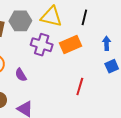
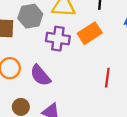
purple semicircle: (21, 75) -> (40, 75), size x1.5

